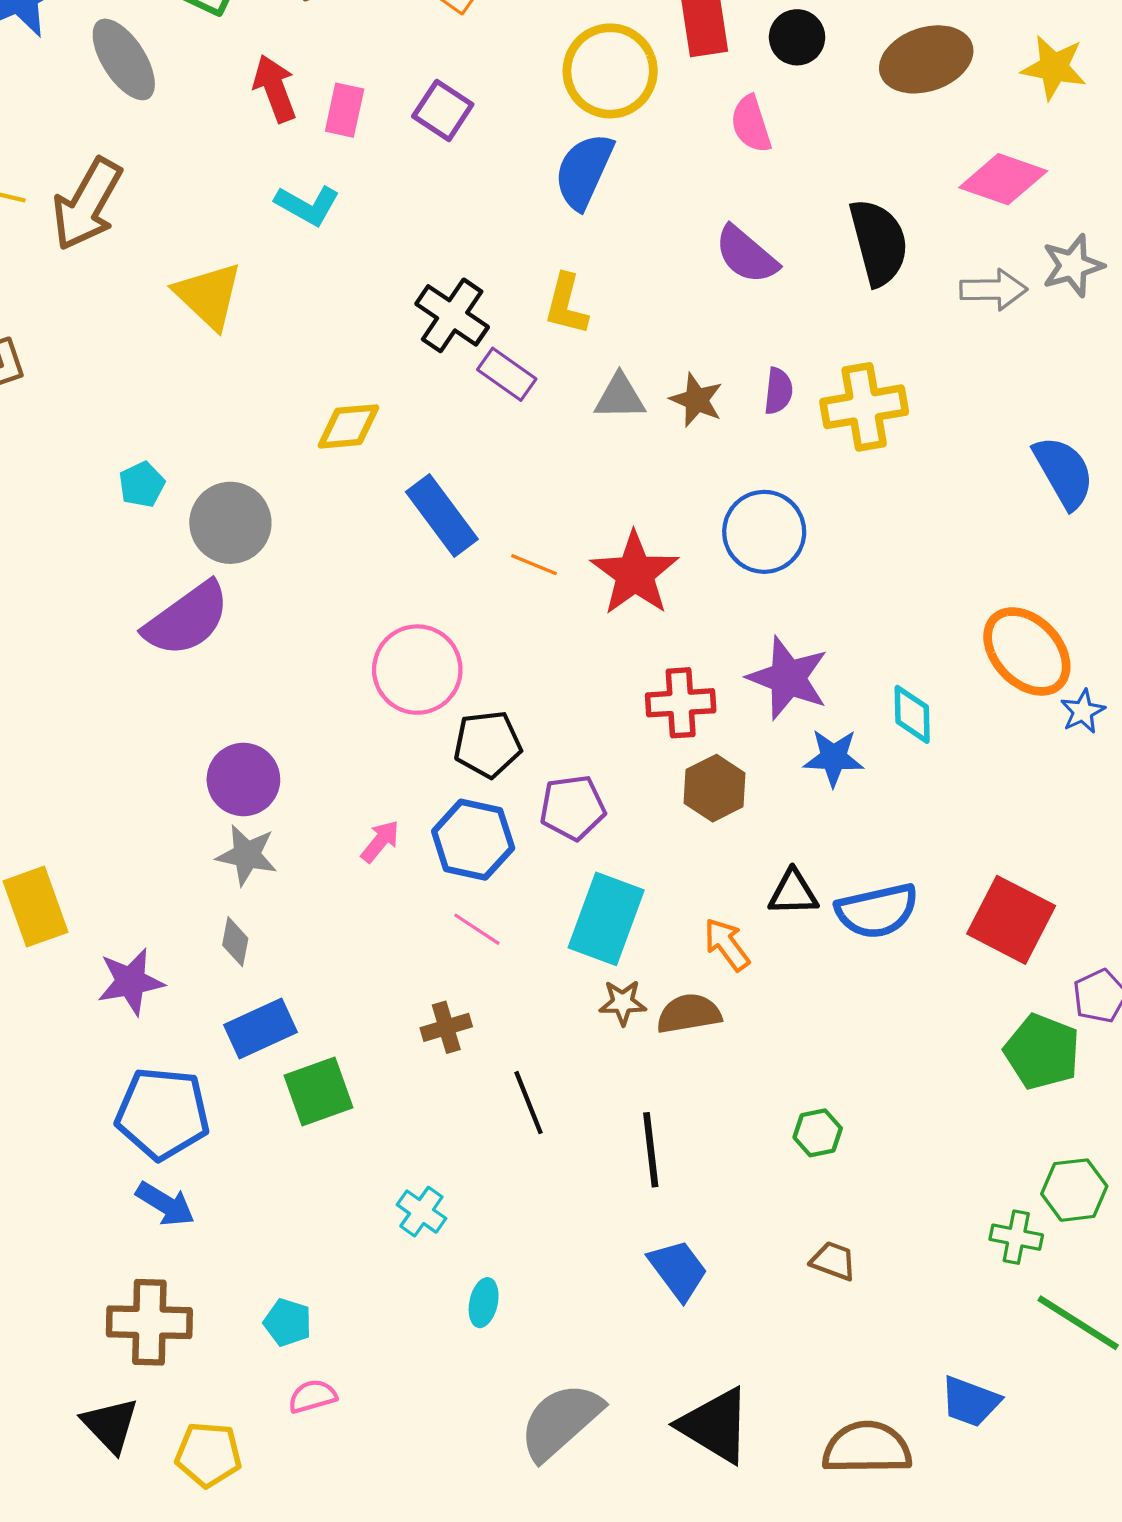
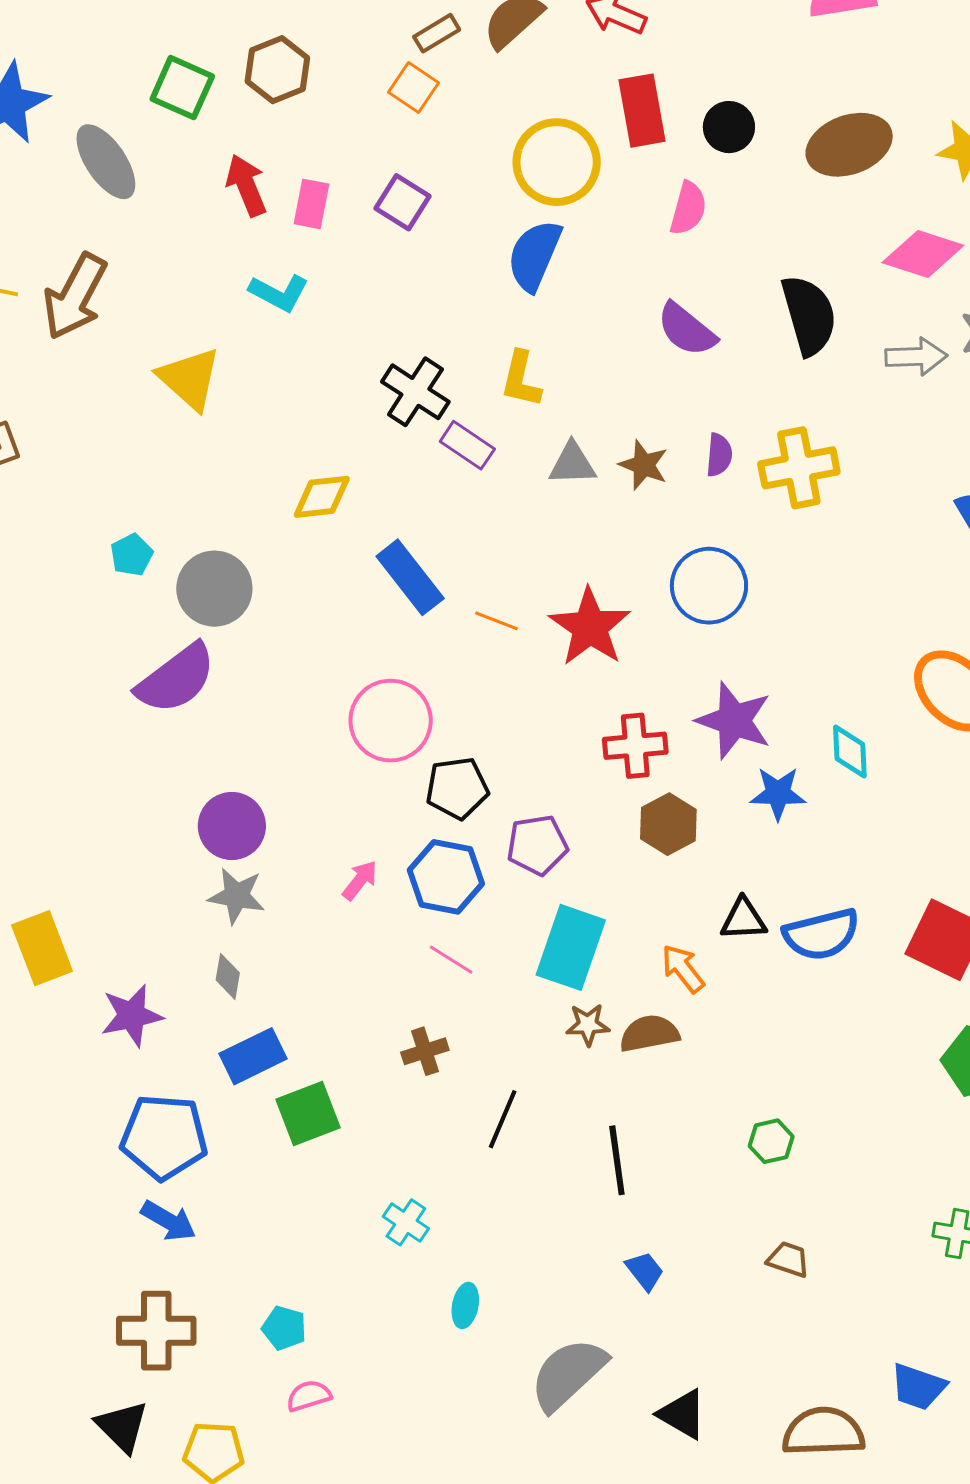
pink semicircle: (751, 124) -> (688, 208), turned -146
black line: (528, 1103) -> (503, 1119), turned 46
blue trapezoid: (678, 1270) -> (645, 1271), size x0.7
gray semicircle: (561, 1421) -> (568, 1374), moved
black triangle: (715, 1425) -> (682, 1414), size x0.7

